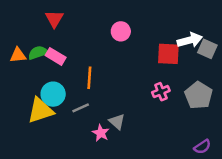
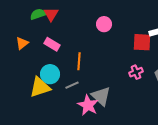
green semicircle: (38, 53) -> (38, 14), moved
orange triangle: (18, 55) -> (22, 43), turned -32
gray triangle: (117, 122) -> (101, 96), size x1.5
pink star: (101, 133) -> (88, 105), size x1.5

